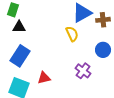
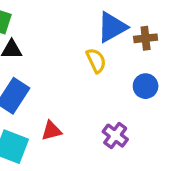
purple cross: (83, 71) -> (115, 136), moved

